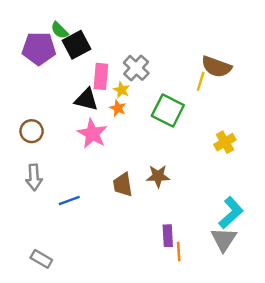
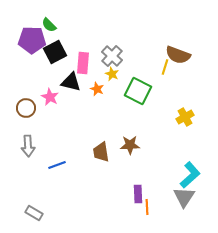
black square: (77, 45) -> (55, 52), moved
yellow star: (122, 90) -> (112, 74), moved
pink star: (92, 134) -> (50, 97), moved, size x0.7

